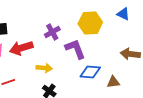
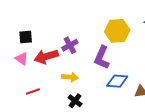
purple cross: (52, 32) -> (70, 45), moved
purple L-shape: (75, 49) -> (102, 58), turned -135

